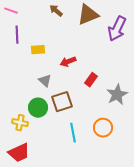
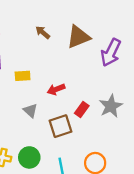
gray star: (117, 95) -> (111, 106), moved
brown square: (62, 102) -> (61, 126), moved
green circle: (38, 108) -> (29, 157), moved

